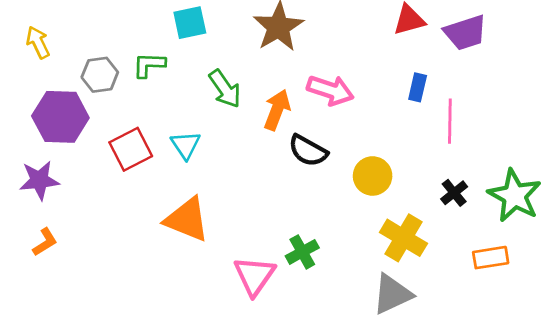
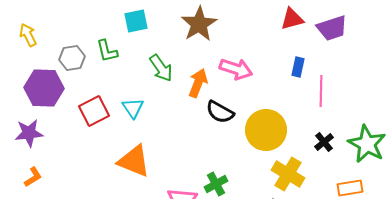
green L-shape: (149, 65) -> (107, 51), turned -105
yellow circle: (373, 176) -> (266, 130), size x1.5

